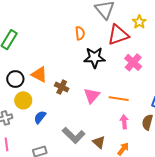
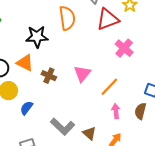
orange semicircle: (80, 33) -> (67, 18), size x1.6
black star: (94, 58) -> (37, 37), moved
pink triangle: (92, 96) -> (82, 74), moved
orange line: (119, 99) -> (109, 87), turned -54

